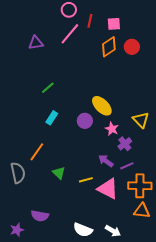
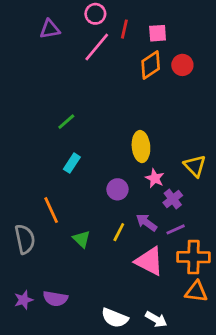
purple triangle: (36, 43) -> (50, 29), moved
yellow ellipse: (102, 106) -> (141, 147), turned 40
purple circle: (85, 121) -> (117, 189), moved
orange line: (37, 152) -> (51, 210), turned -60
yellow line: (86, 180) -> (119, 232), moved, turned -48
purple star: (17, 230) -> (23, 300), moved

